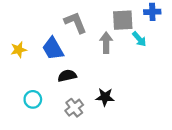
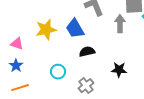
yellow star: (19, 50) -> (46, 30), size x1.5
gray cross: (74, 108) -> (86, 86), moved

